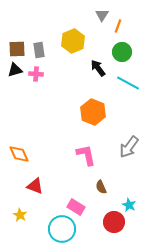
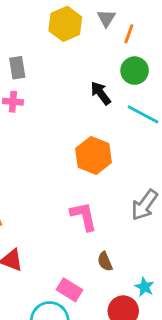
yellow hexagon: (73, 41) -> (65, 24), moved

